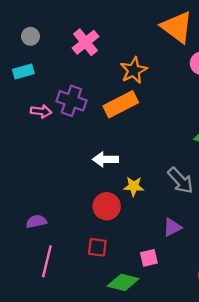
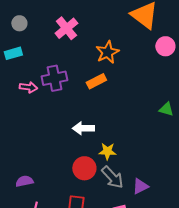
purple cross: (71, 101) -> (54, 78), turned -30
orange rectangle: (121, 104) -> (96, 81), size x0.7
gray arrow: (180, 180) -> (112, 177), moved

